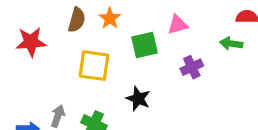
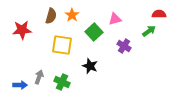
green arrow: (231, 44) -> (149, 31), turned 136
green square: (144, 45) -> (94, 32), turned -30
purple cross: (192, 67) -> (124, 46), turned -32

